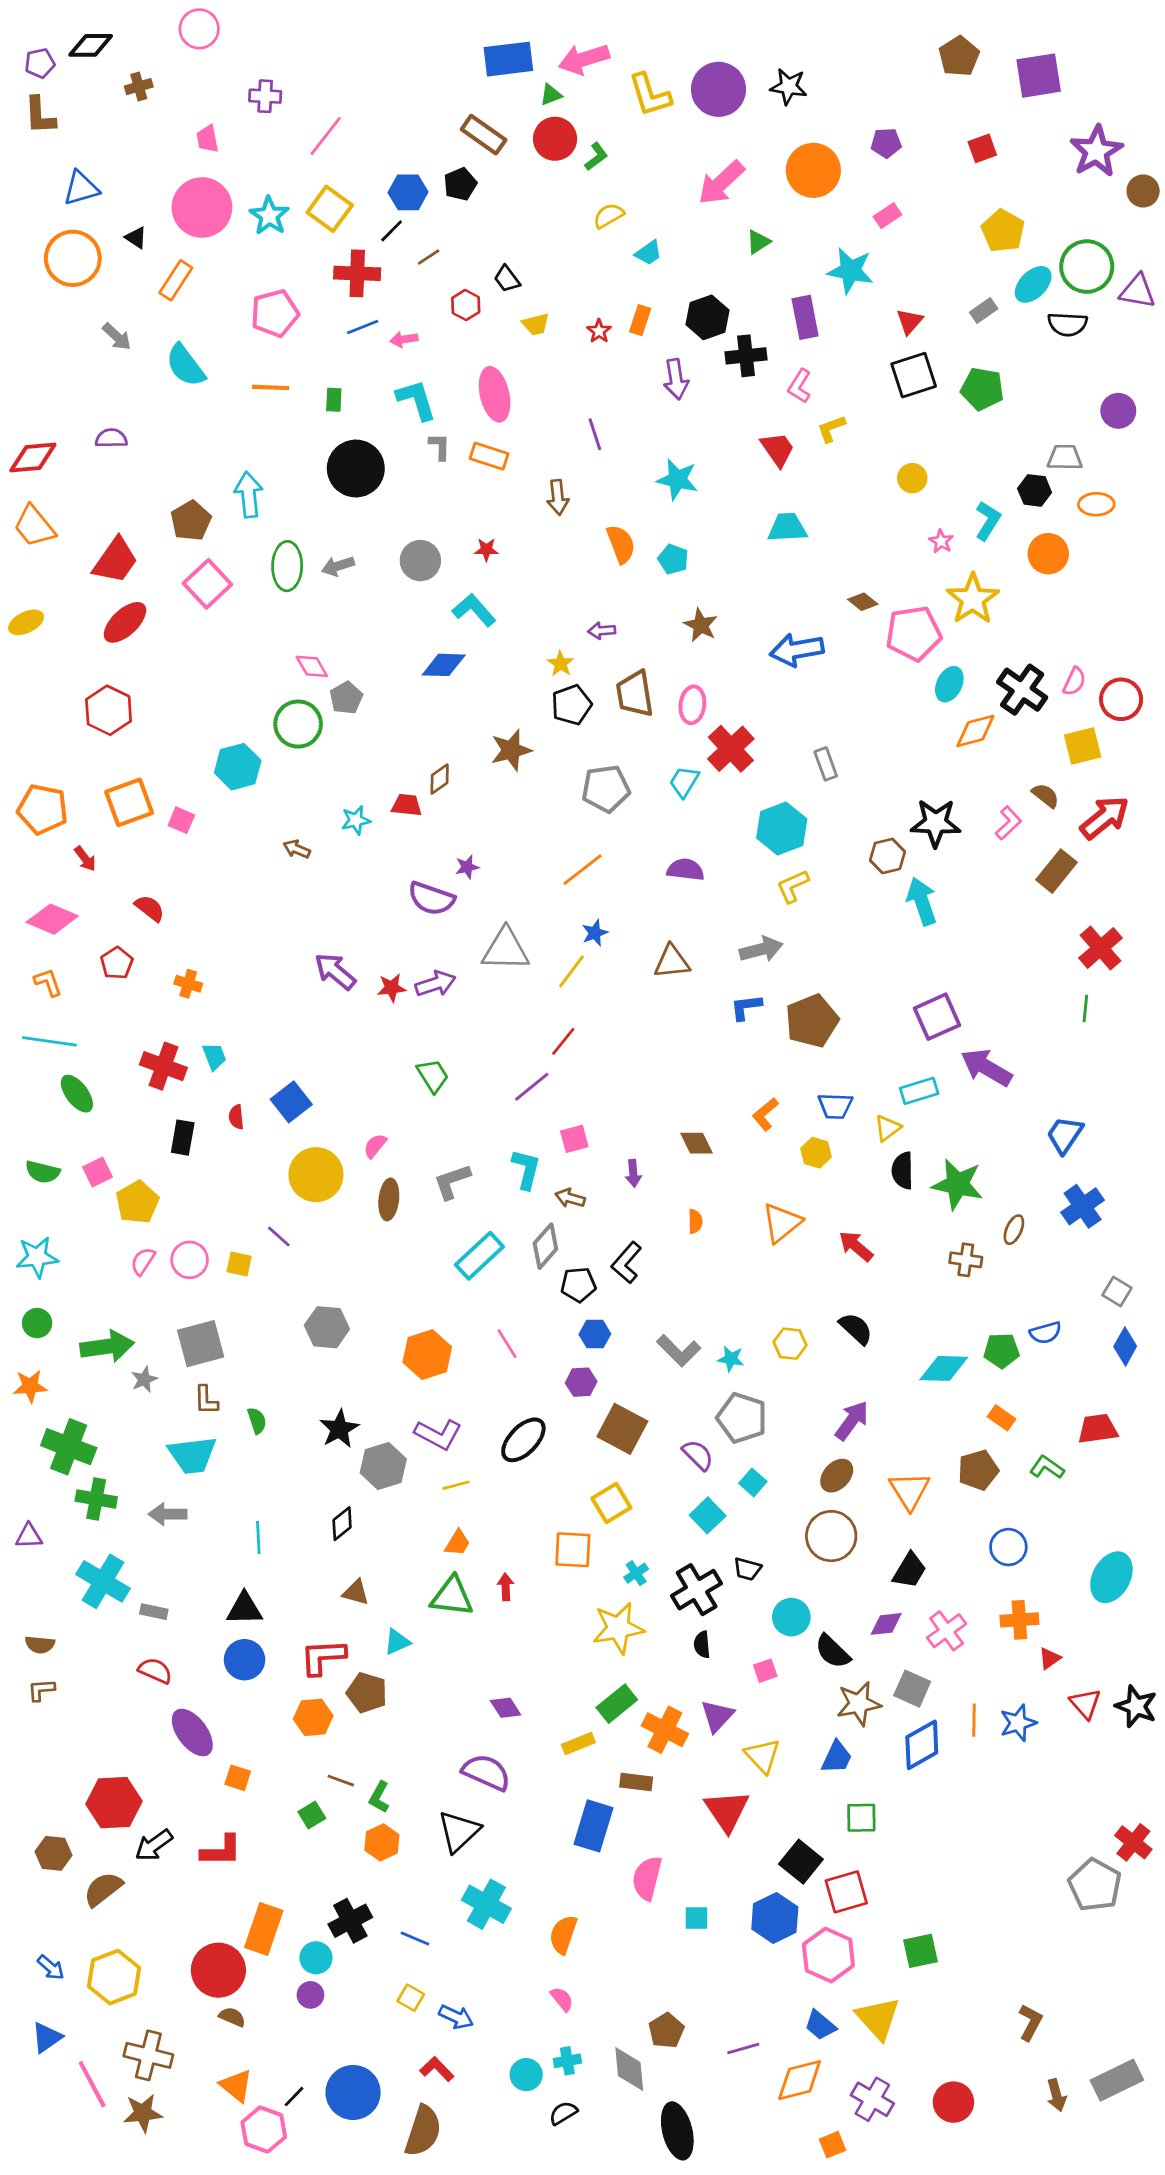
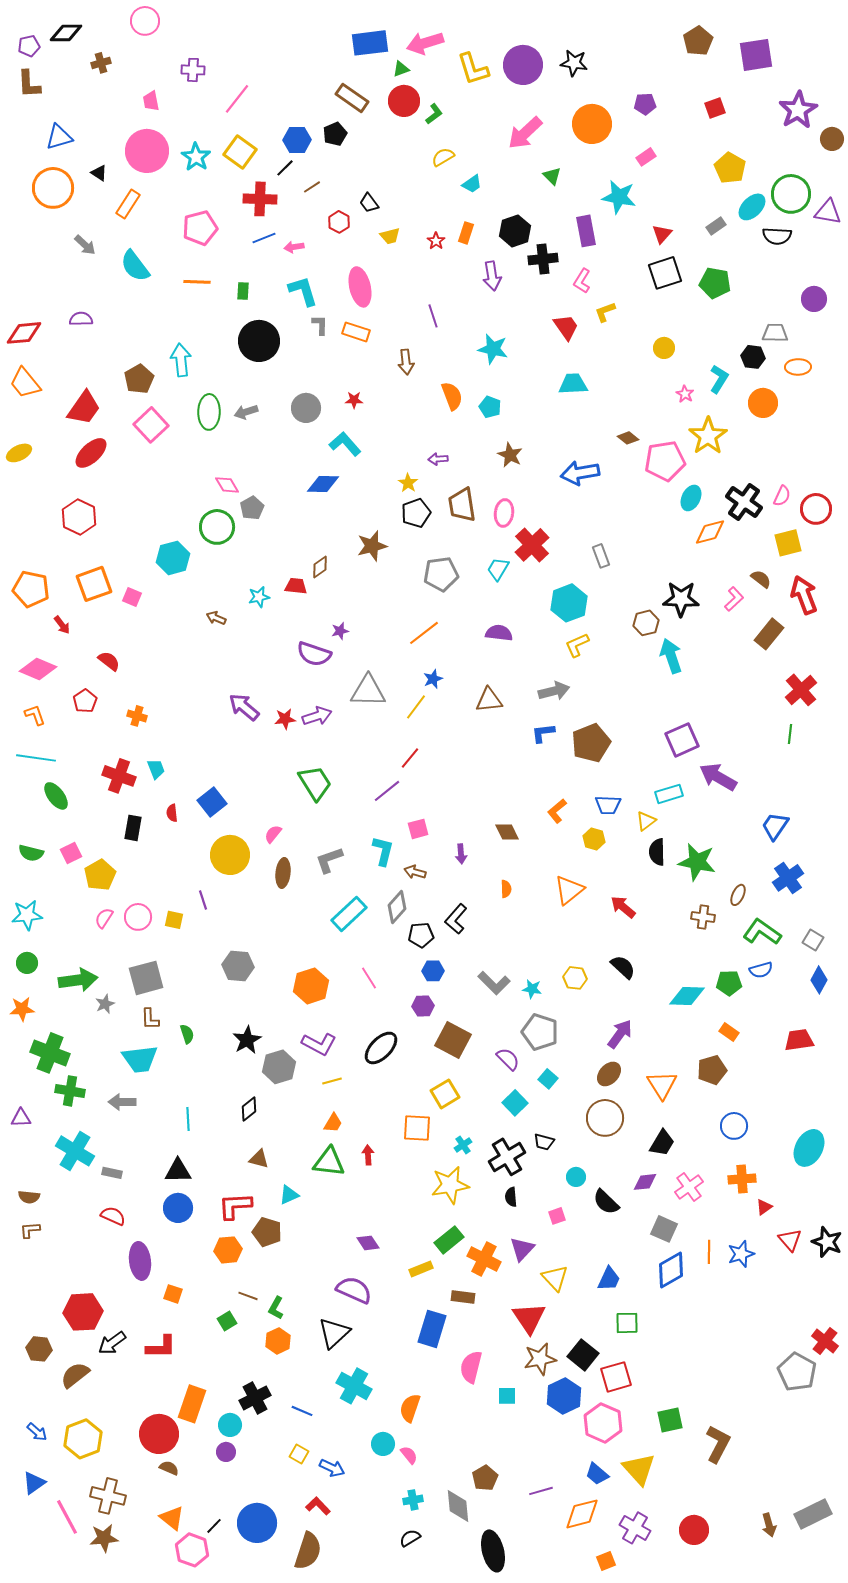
green triangle: (758, 242) -> (552, 176), turned -42
red arrow: (1105, 817) -> (804, 595), turned -72
green trapezoid: (433, 1076) -> (315, 783), size x1.4
purple line: (279, 1237) -> (203, 900), turned 30
green L-shape: (1047, 1467) -> (762, 932), moved, size x1.5
cyan circle: (791, 1617) -> (576, 1177), size x0.7
brown star: (859, 1704) -> (540, 1359), moved
purple ellipse: (192, 1732) -> (140, 1261), turned 30
brown L-shape: (1030, 2022) -> (718, 1444), moved, size x1.4
cyan circle: (526, 2075) -> (383, 1444), moved

